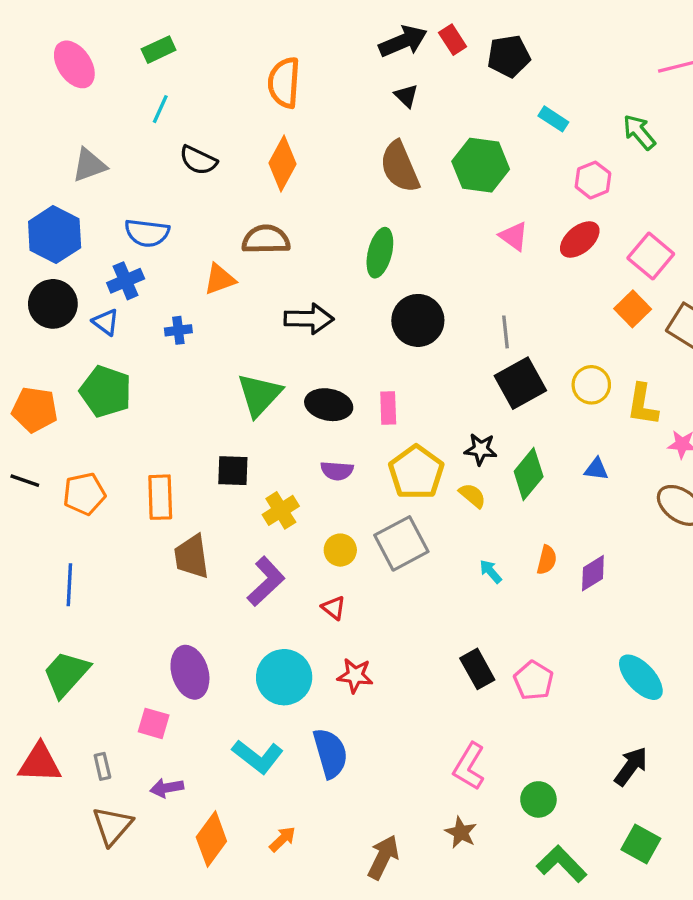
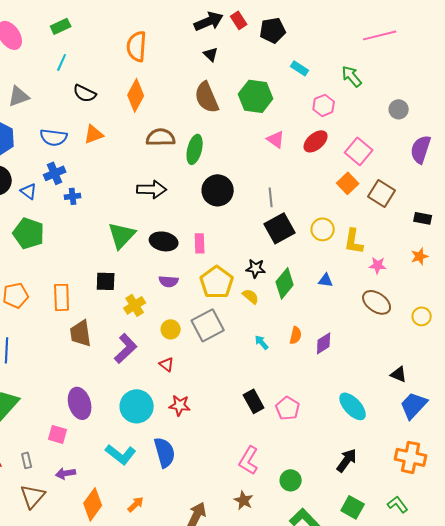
brown semicircle: (266, 239) -> (161, 137), moved
orange triangle: (220, 279) -> (94, 134), moved
blue cross: (126, 281) -> (55, 173), moved

